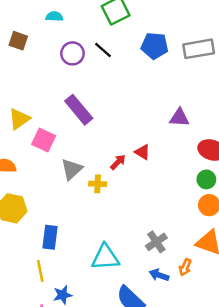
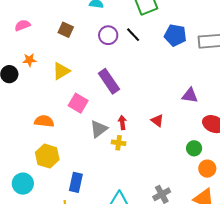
brown square: (18, 41) -> (66, 30), moved
yellow triangle: (19, 119) -> (61, 71), moved
red arrow: (118, 162) -> (122, 123), moved, turned -56
green circle: (206, 179) -> (194, 148), moved

